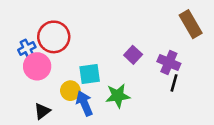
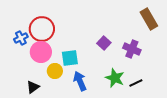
pink circle: (37, 66) -> (41, 52), moved
black line: (174, 83) -> (136, 83), moved, turned 48
green star: (118, 96) -> (115, 78), moved, turned 30
blue arrow: (84, 103) -> (80, 81), moved

